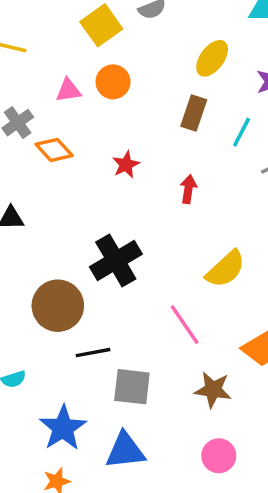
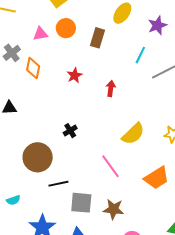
brown rectangle: (194, 113) -> (98, 38), moved
orange diamond: (54, 150) -> (33, 68), turned 55
black cross: (116, 260) -> (70, 131), size x0.5
brown star: (213, 390) -> (114, 209), moved

